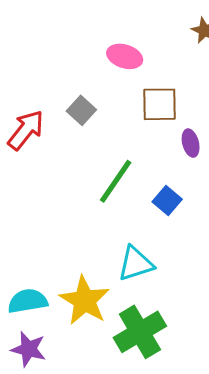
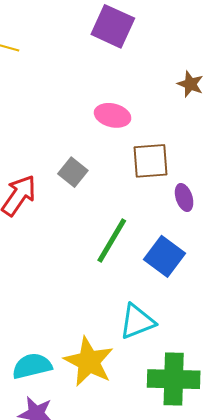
blue square: (167, 200) -> (164, 256), size x1.4
green cross: (140, 332) -> (174, 379), moved, turned 36

